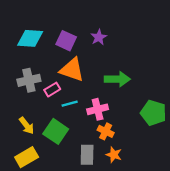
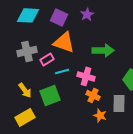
pink cross: (98, 109) -> (86, 76), turned 30
green square: (56, 131) -> (50, 95), turned 35
gray rectangle: (87, 155) -> (119, 103), moved

